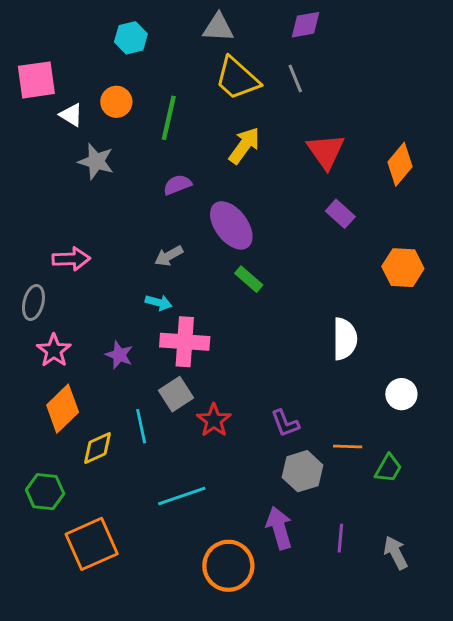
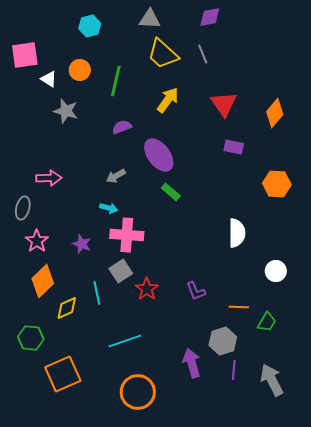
purple rectangle: (340, 214) -> (234, 147), turned -30
gray hexagon: (303, 471) -> (223, 341), moved
gray arrow: (396, 553) -> (272, 380), size x1.4
orange circle: (228, 566) -> (138, 392), moved

